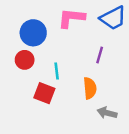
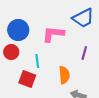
pink L-shape: (71, 18) -> (53, 34), moved
purple line: (100, 55) -> (84, 53), moved

